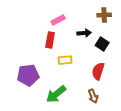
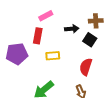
brown cross: (104, 15) -> (96, 21), moved
purple pentagon: (28, 75) -> (17, 54), moved

